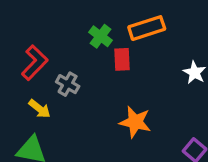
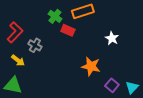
red rectangle: (122, 59) -> (68, 30), turned -64
orange star: (135, 122) -> (91, 66), moved

